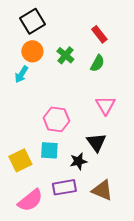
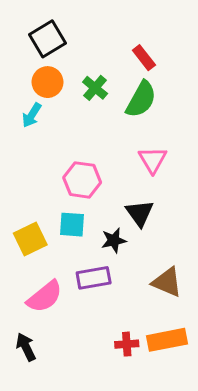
green semicircle: (97, 63) -> (141, 99), size x1.5
brown triangle: (102, 190) -> (167, 282), moved

